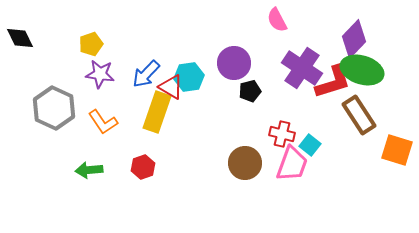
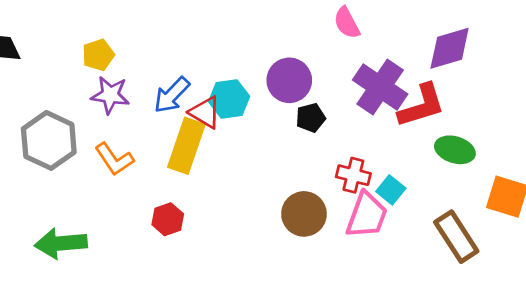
purple diamond: (354, 39) -> (450, 48), turned 30
green ellipse: (362, 70) -> (455, 150), moved, size x0.7
brown rectangle: (359, 115) -> (456, 237), moved
green arrow: (89, 170) -> (61, 243), moved, size x1.4

